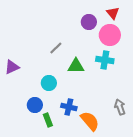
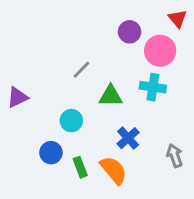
red triangle: (113, 13) -> (178, 19), moved
blue cross: (69, 107) -> (128, 138), moved, turned 35
green rectangle: (48, 120) -> (80, 167), moved
orange semicircle: (90, 121) -> (114, 170), moved

